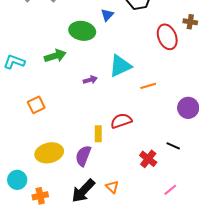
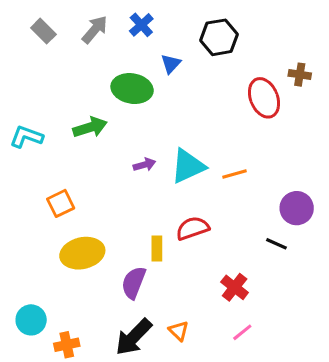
cyan triangle: (120, 66) -> (188, 166), moved
black line: (173, 146) -> (276, 244), moved
yellow ellipse: (49, 153) -> (82, 253), moved
pink line: (170, 190) -> (242, 332), moved

